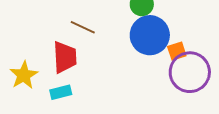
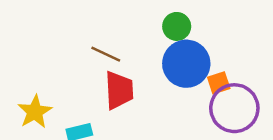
red trapezoid: (65, 57) -> (119, 90), moved

